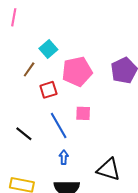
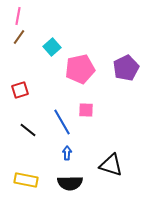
brown line: (29, 69) -> (19, 37), moved
red square: (48, 90) -> (20, 90), moved

